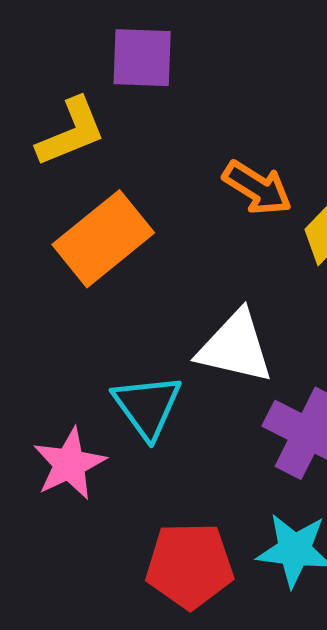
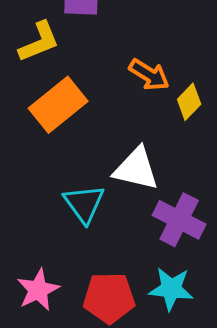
pink star: (69, 464) -> (38, 290), moved

